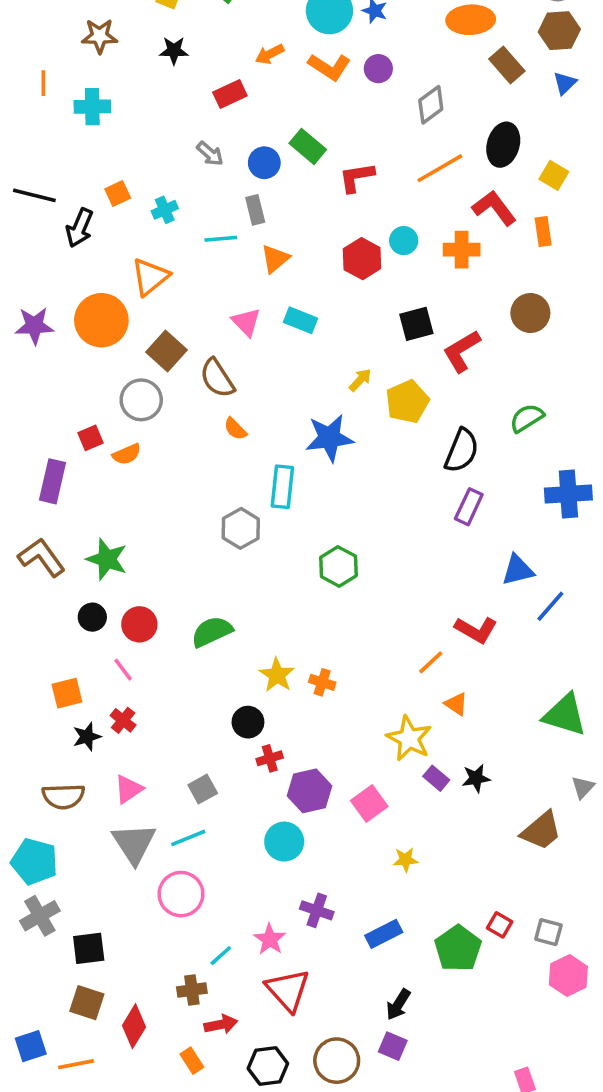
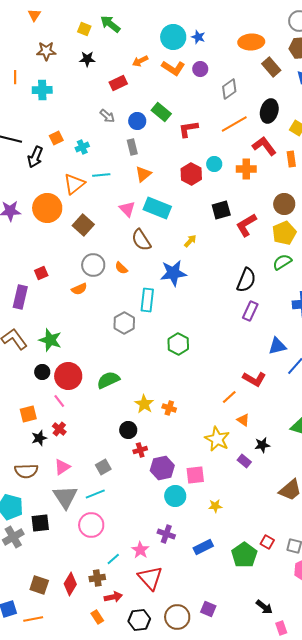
cyan line: (221, 239) -> (101, 175), moved
cyan rectangle: (300, 320) -> (157, 208), size x1.5
brown semicircle: (217, 378) -> (141, 240), moved
gray circle: (141, 400) -> (93, 265), moved
yellow pentagon: (407, 402) -> (284, 233), moved
orange semicircle: (127, 454) -> (79, 289), moved
red circle: (139, 624) -> (68, 376), size x1.4
purple rectangle: (436, 778) -> (244, 461), moved
black star: (476, 778) -> (262, 445), moved
pink square: (369, 804) -> (195, 475), turned 30
cyan circle: (284, 842) -> (175, 496), moved
black square: (89, 948) -> (40, 523), moved
black arrow: (398, 1004) -> (264, 607), moved, turned -84
red diamond: (134, 1026) -> (70, 584), moved

